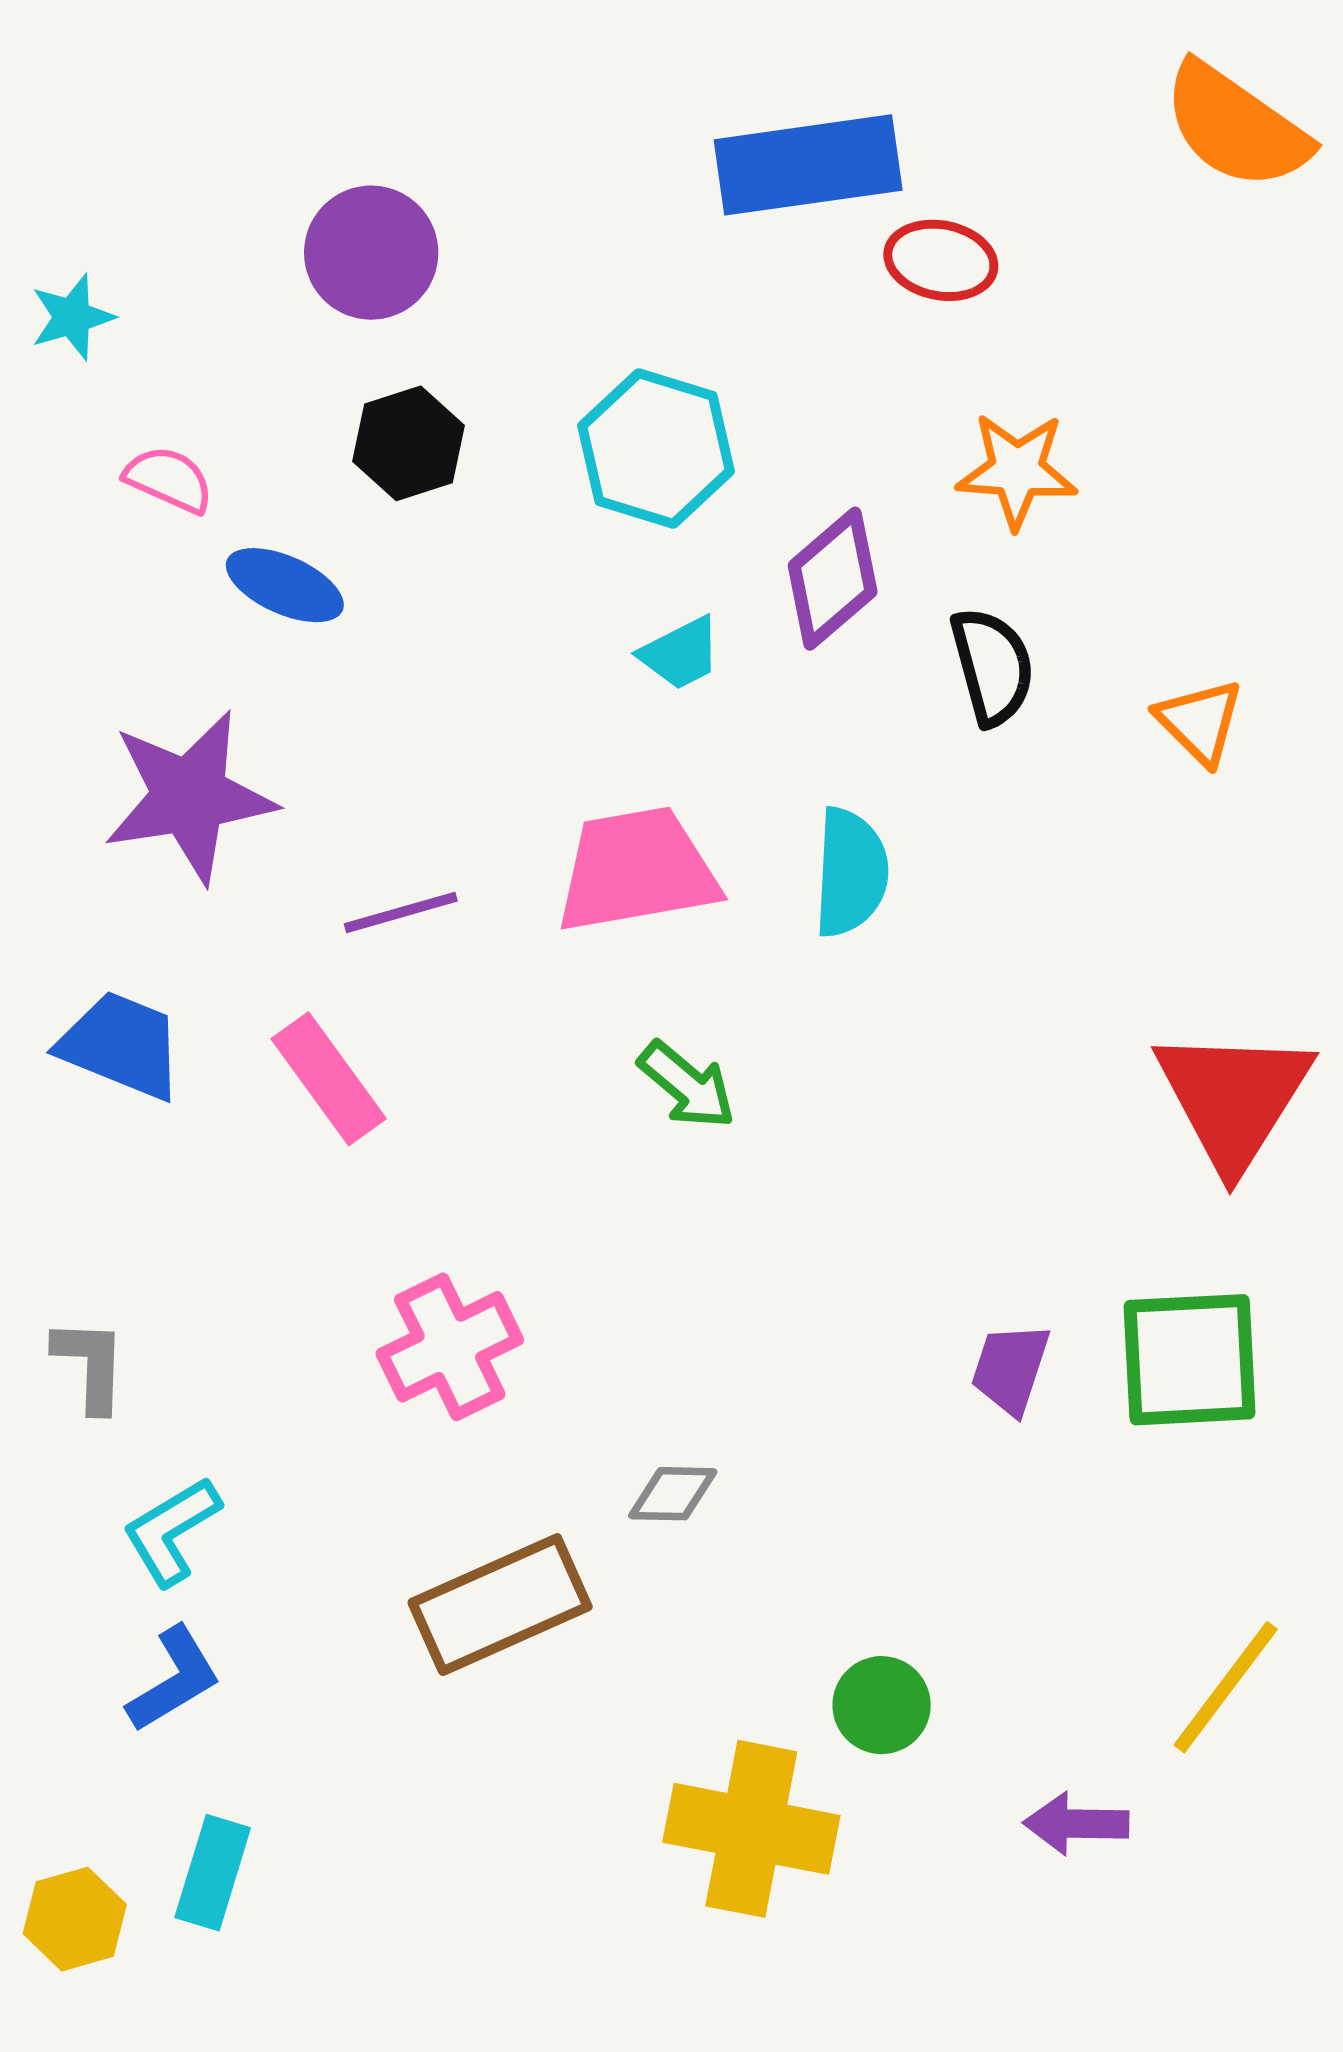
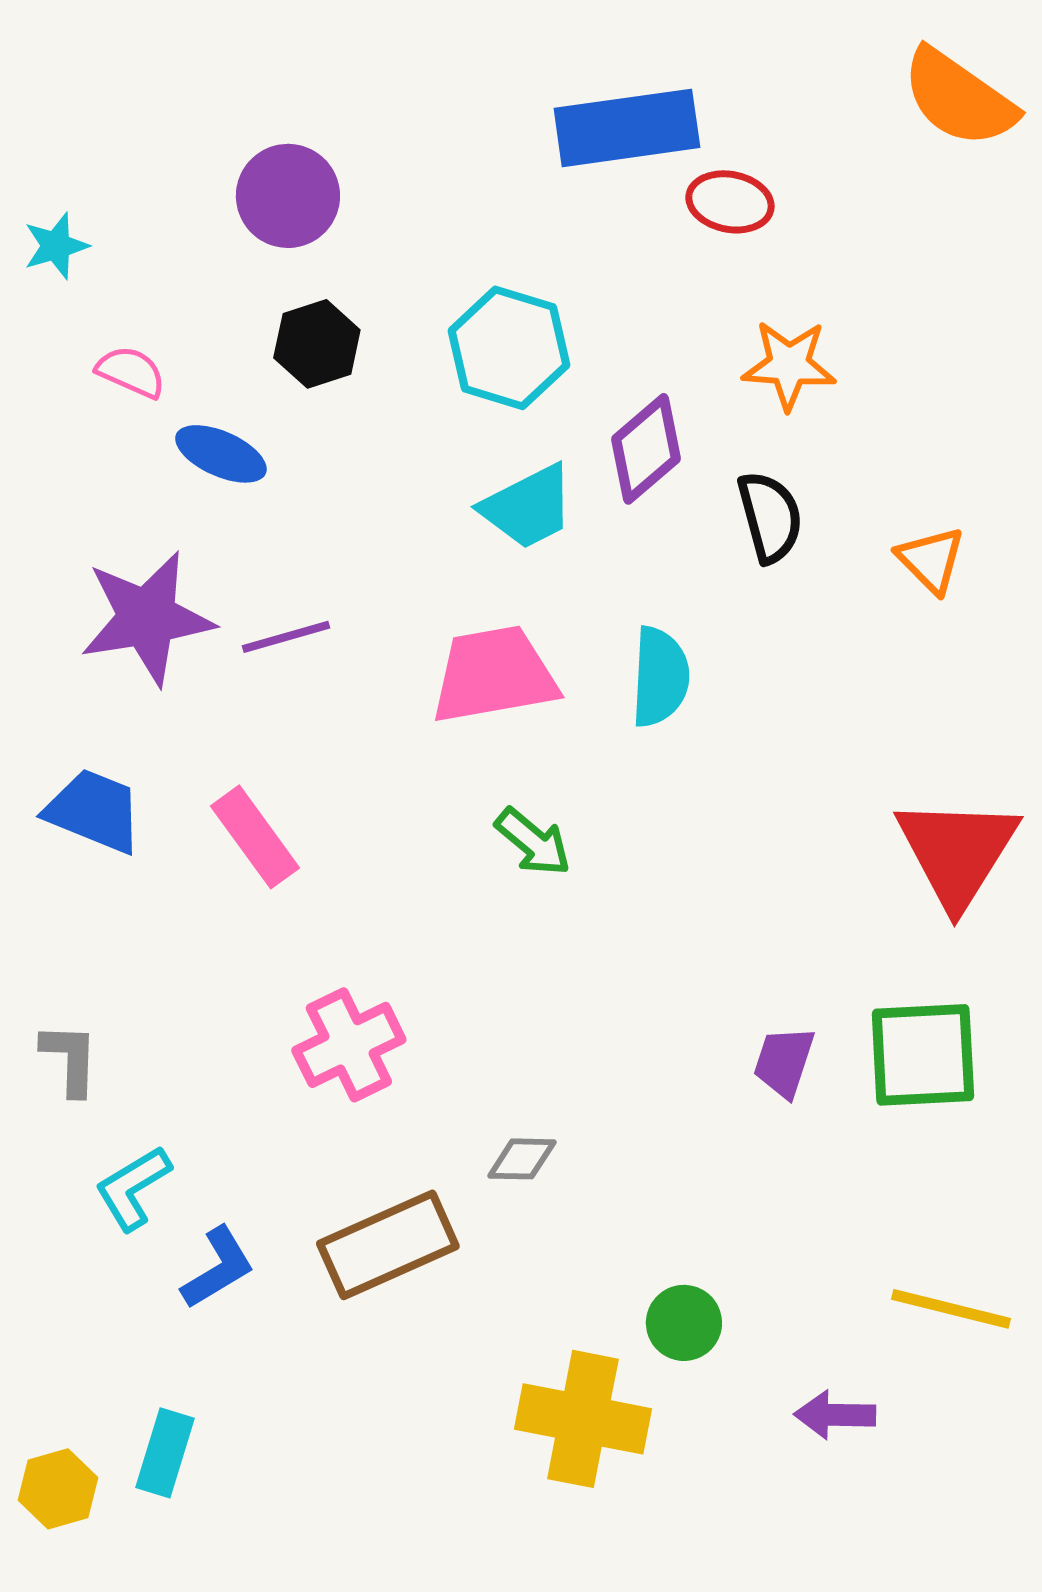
cyan trapezoid: (680, 653) -> (528, 507), size x1.5
purple line: (401, 912) -> (286, 637), moved
blue L-shape: (174, 1679) -> (218, 1268), moved
yellow line: (1226, 1687) -> (951, 1309), turned 67

